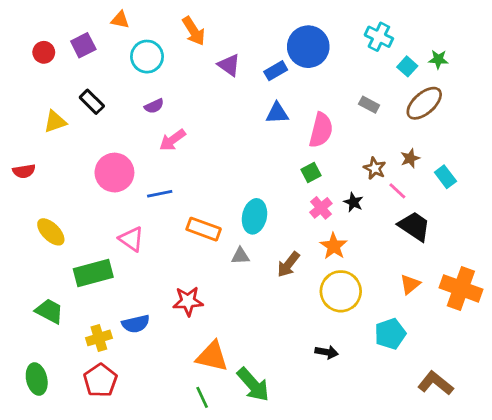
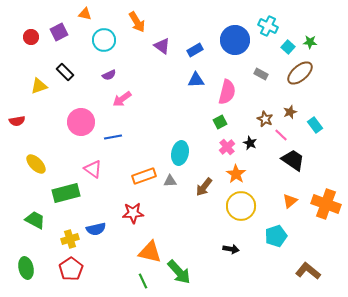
blue circle: (308, 47) -> (235, 40), moved
orange rectangle: (204, 229) -> (144, 176), moved, turned -40

